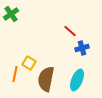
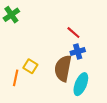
blue cross: (82, 48) -> (78, 52), moved
brown semicircle: (46, 79) -> (63, 68), moved

